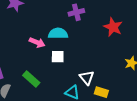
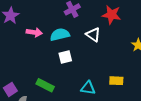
pink arrow: (37, 42) -> (34, 32), moved
white triangle: (87, 78) -> (93, 35), moved

